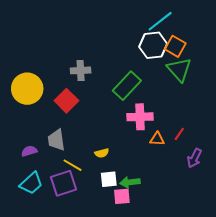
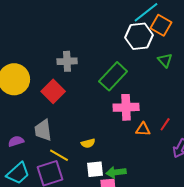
orange square: (175, 46) -> (161, 25), moved
green triangle: (179, 69) -> (165, 60), size x0.6

